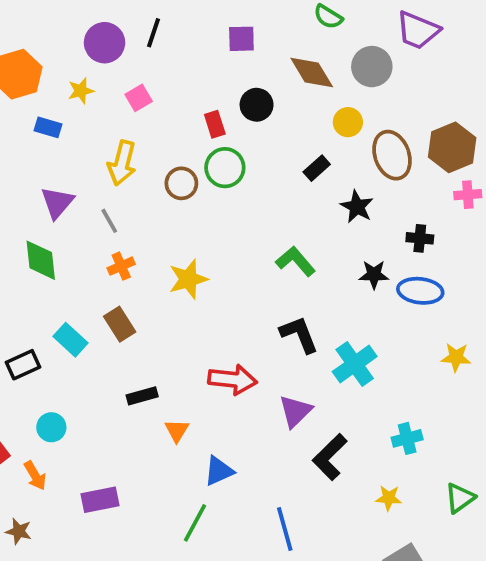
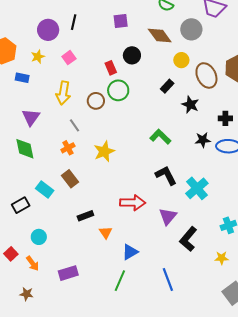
gray line: (109, 221) -> (74, 125), moved

